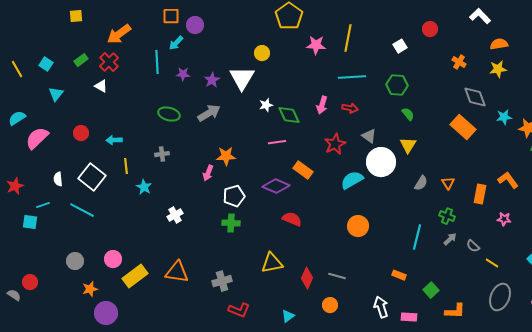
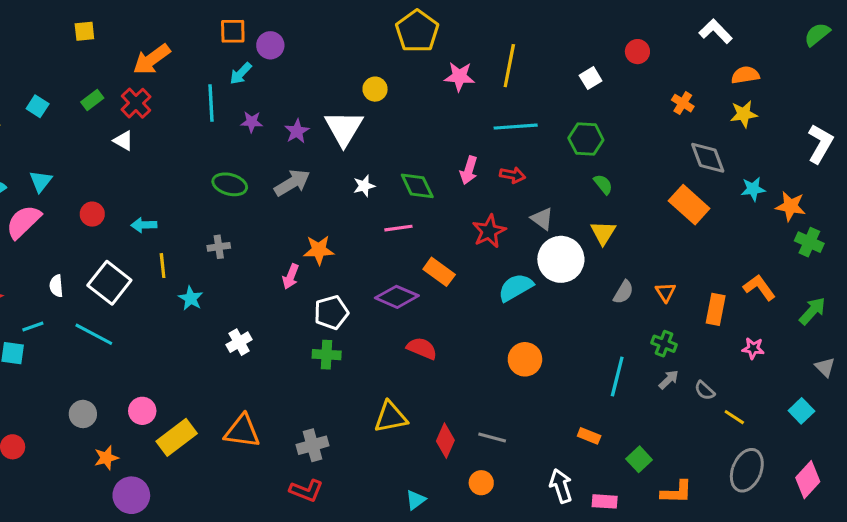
cyan triangle: (56, 94) -> (41, 181), moved
white star: (266, 105) -> (364, 186), moved
red L-shape: (239, 310) -> (306, 491), moved

